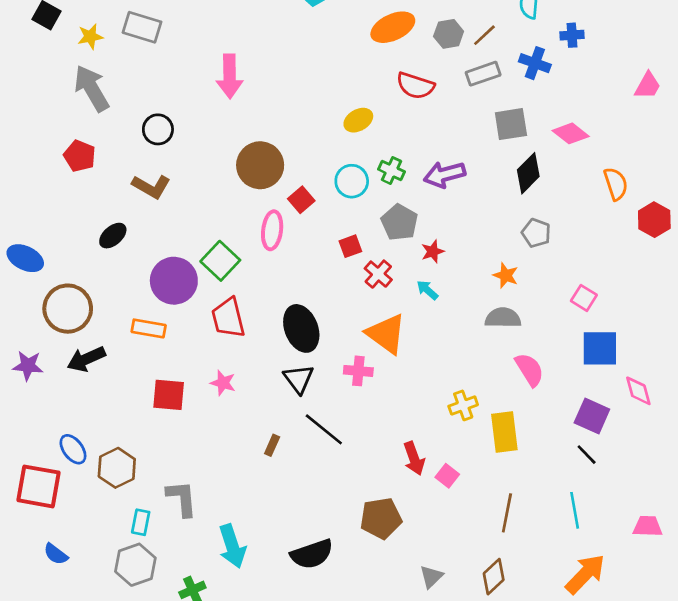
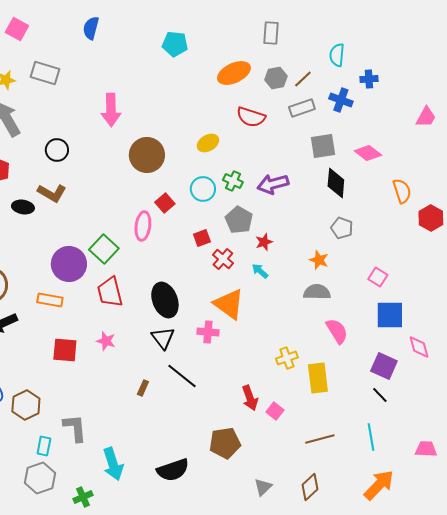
brown circle: (260, 165) -> (147, 155), moved
black diamond: (528, 173) -> (336, 183), turned -40
black ellipse: (113, 236) -> (23, 207), moved, turned 50
brown line: (507, 513) -> (320, 439), turned 64

